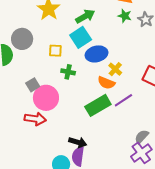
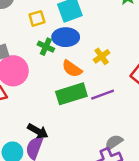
yellow square: (55, 51) -> (37, 18), turned -32
blue ellipse: (97, 54) -> (66, 37), moved
orange semicircle: (106, 83) -> (72, 69), moved

